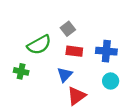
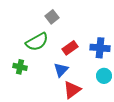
gray square: (68, 29) -> (52, 17), moved
red rectangle: (74, 51) -> (70, 48), turned -42

